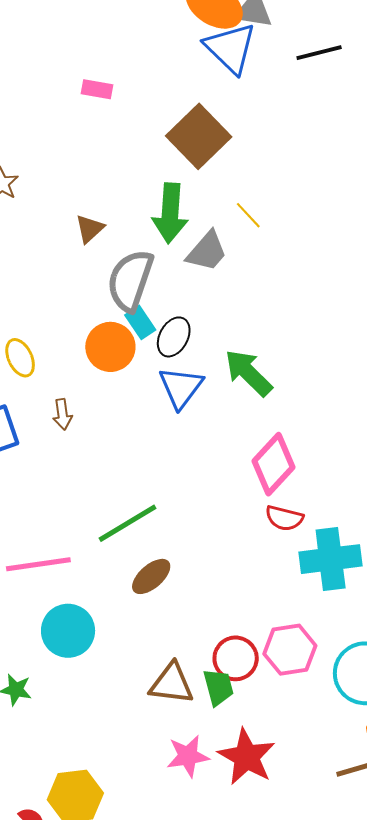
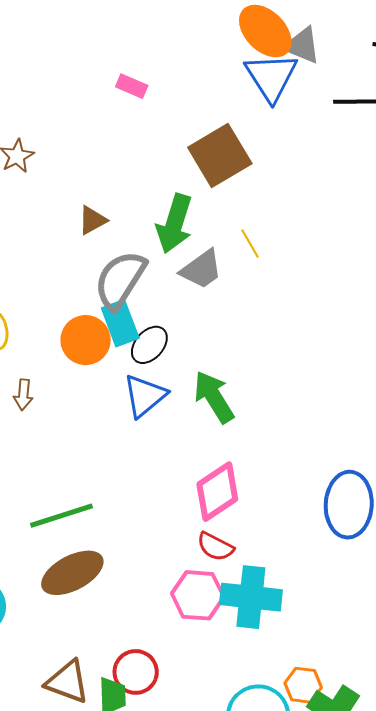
cyan rectangle: (140, 322) -> (120, 323), size x1.4
brown ellipse: (151, 576) -> (72, 573), size x1.5
pink hexagon: (290, 650) -> (198, 595), moved

